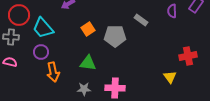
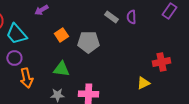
purple semicircle: (172, 11) -> (131, 17), moved
gray rectangle: (141, 20) -> (111, 17), moved
yellow triangle: (170, 77) -> (143, 83), turned 40

